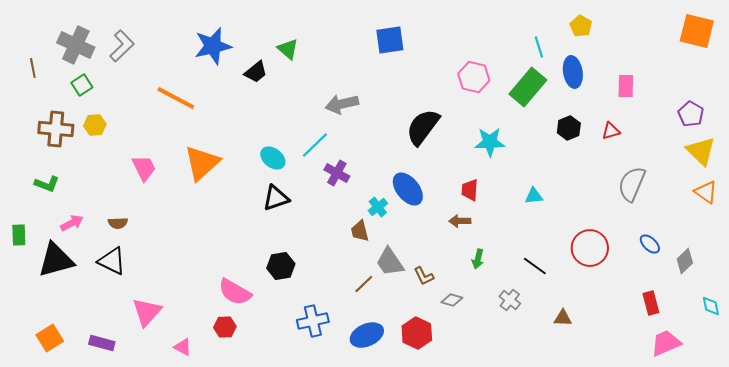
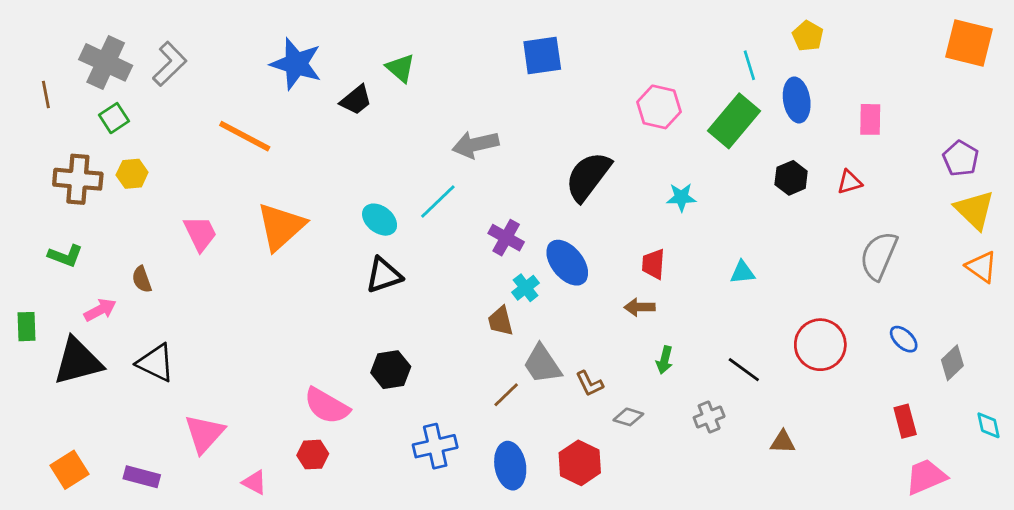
blue star: (213, 46) -> (296, 64), turned 30
cyan star: (490, 142) -> (681, 197), size x0.7
purple cross: (337, 173) -> (506, 238), moved
brown semicircle: (118, 223) -> (142, 279), moved, turned 72
gray cross: (510, 300) -> (709, 417), turned 30
blue ellipse: (367, 335) -> (510, 466), turned -76

